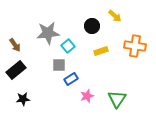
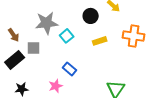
gray square: (59, 65) -> (34, 48), moved
blue rectangle: (71, 79) -> (70, 69), turned 72
pink star: (87, 96) -> (56, 86), moved

